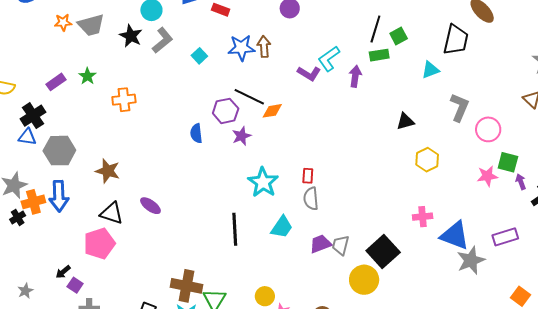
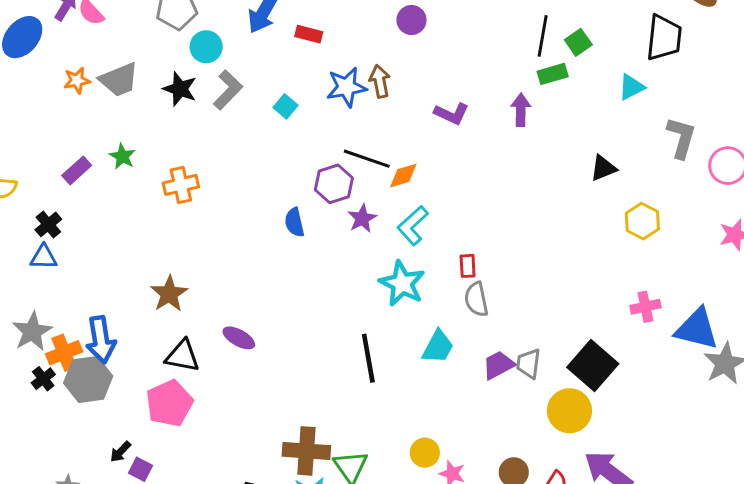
cyan L-shape: (329, 59) -> (413, 226), moved
black cross: (33, 116) -> (48, 224), size x0.7
gray hexagon: (59, 151) -> (88, 380), moved
brown star: (108, 171) -> (169, 294), turned 30

